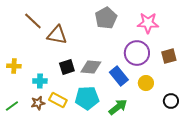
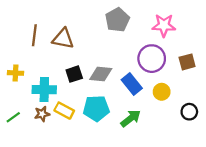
brown line: (33, 21) -> (34, 35), moved, turned 54
cyan cross: (40, 81) -> (44, 90), size x1.5

